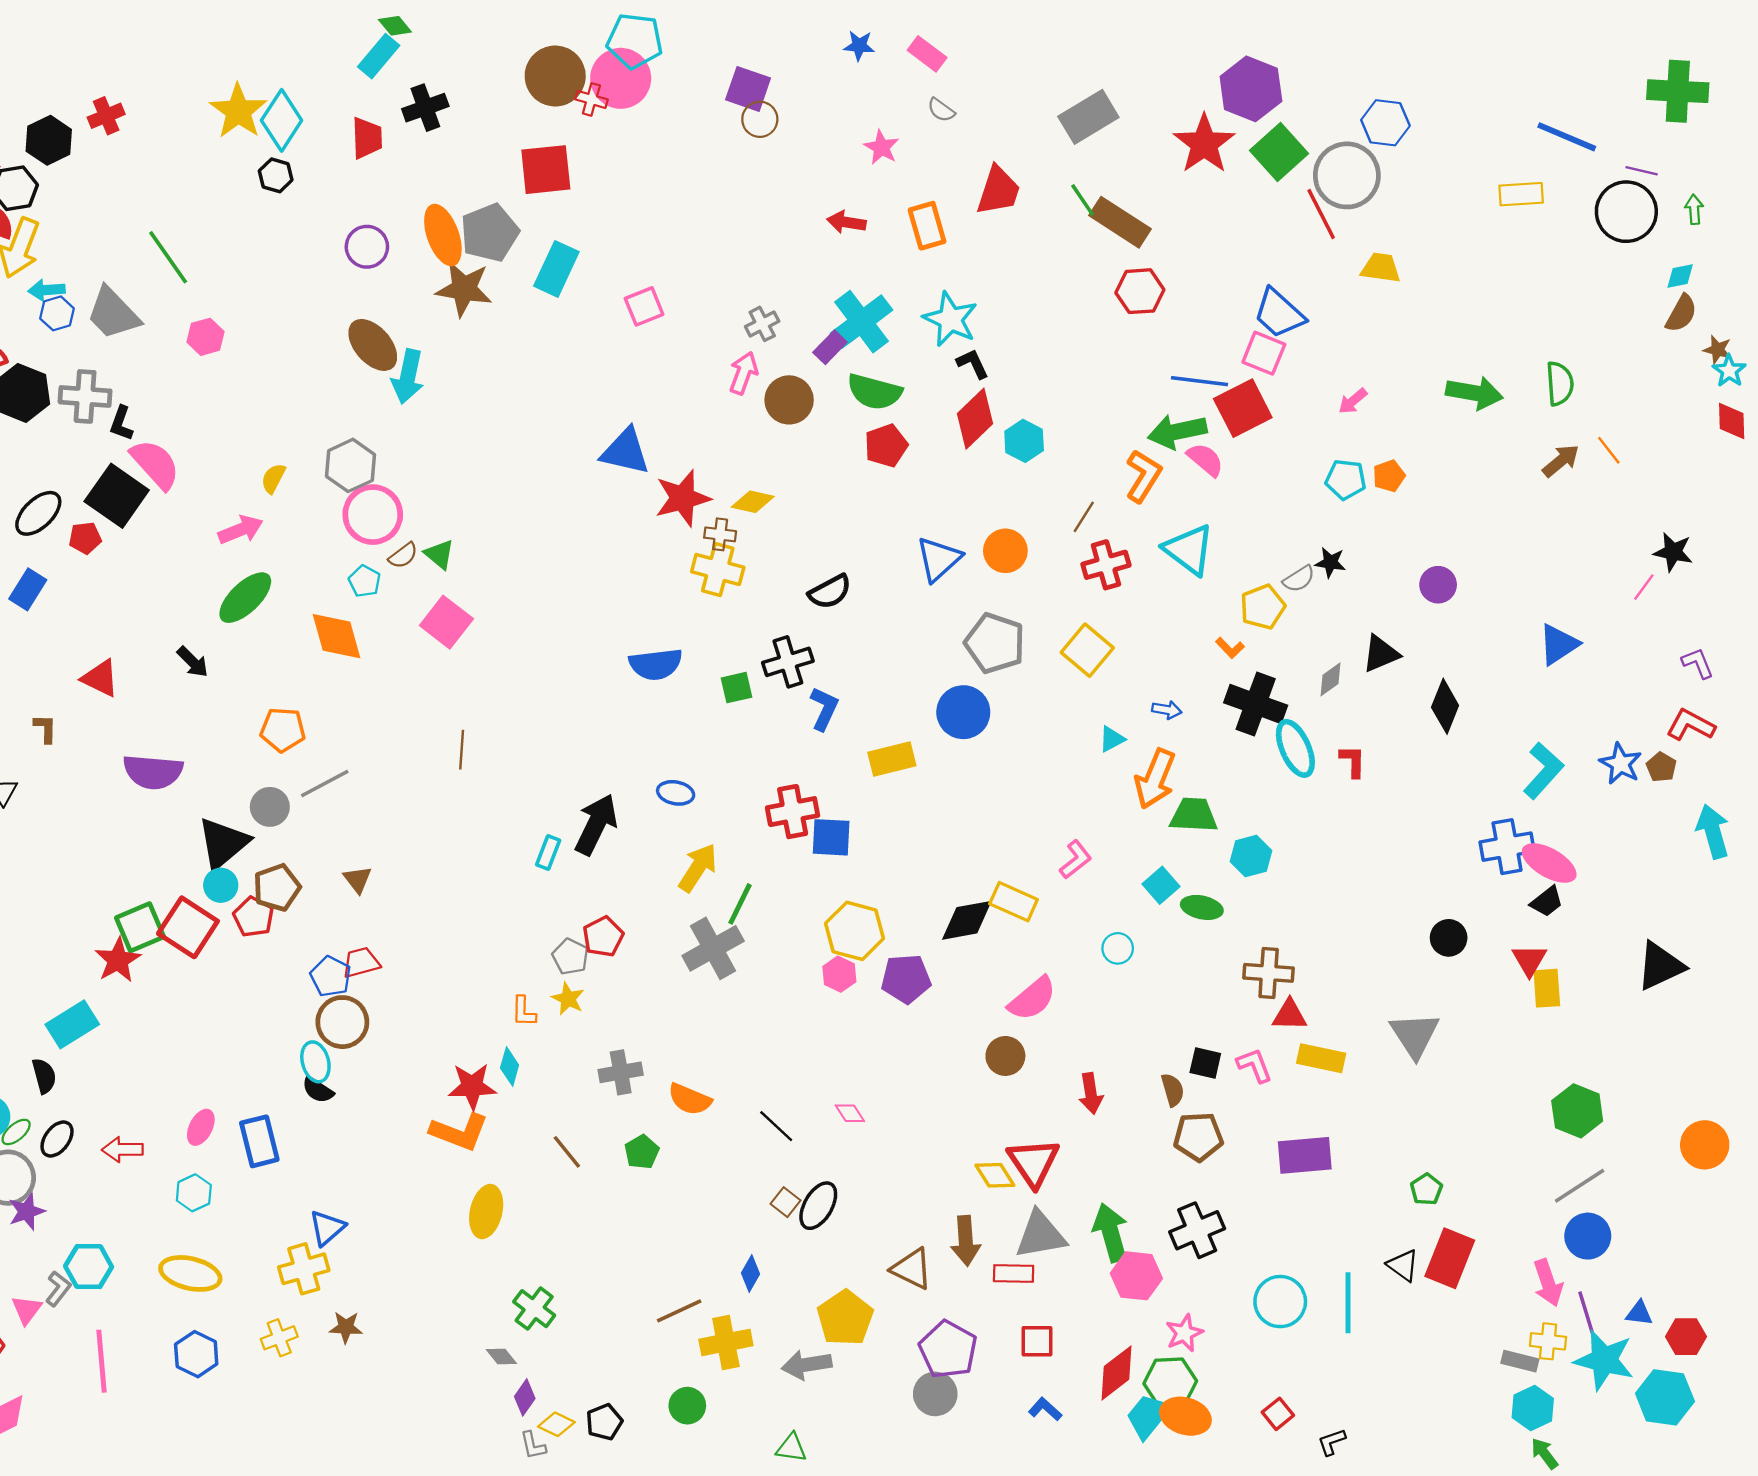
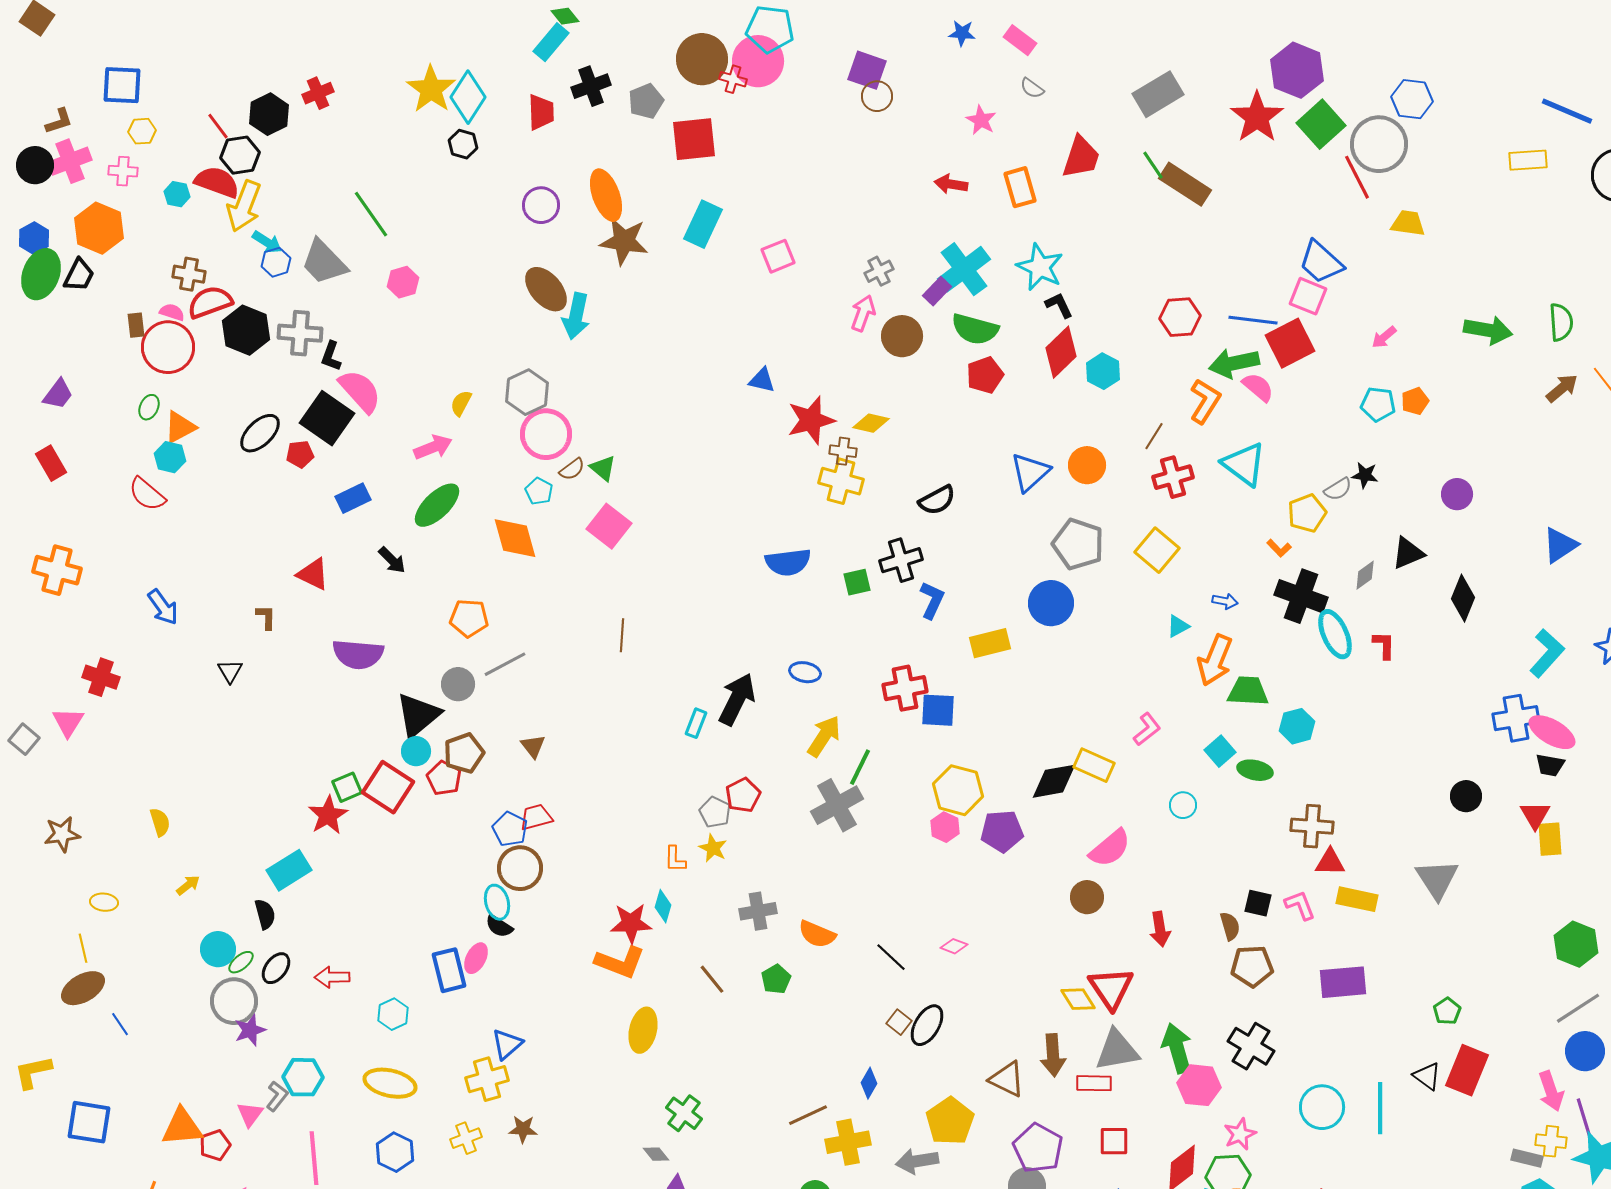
gray pentagon: (490, 233) -> (646, 101), moved, size x0.7
cyan arrow: (46, 290) -> (267, 242), turned -144
red hexagon: (1140, 291) -> (1180, 317), moved
blue triangle: (625, 451) -> (762, 380), size x0.6
blue rectangle: (28, 589) -> (353, 498), moved, turned 32
black trapezoid: (1547, 902) -> (1550, 765), turned 48
green square: (140, 927) -> (347, 787), size x0.7
pink diamond: (850, 1113) -> (954, 946), turned -36
pink ellipse: (201, 1127) -> (476, 958), moved
black cross: (1197, 1230) -> (1251, 1046), turned -36

